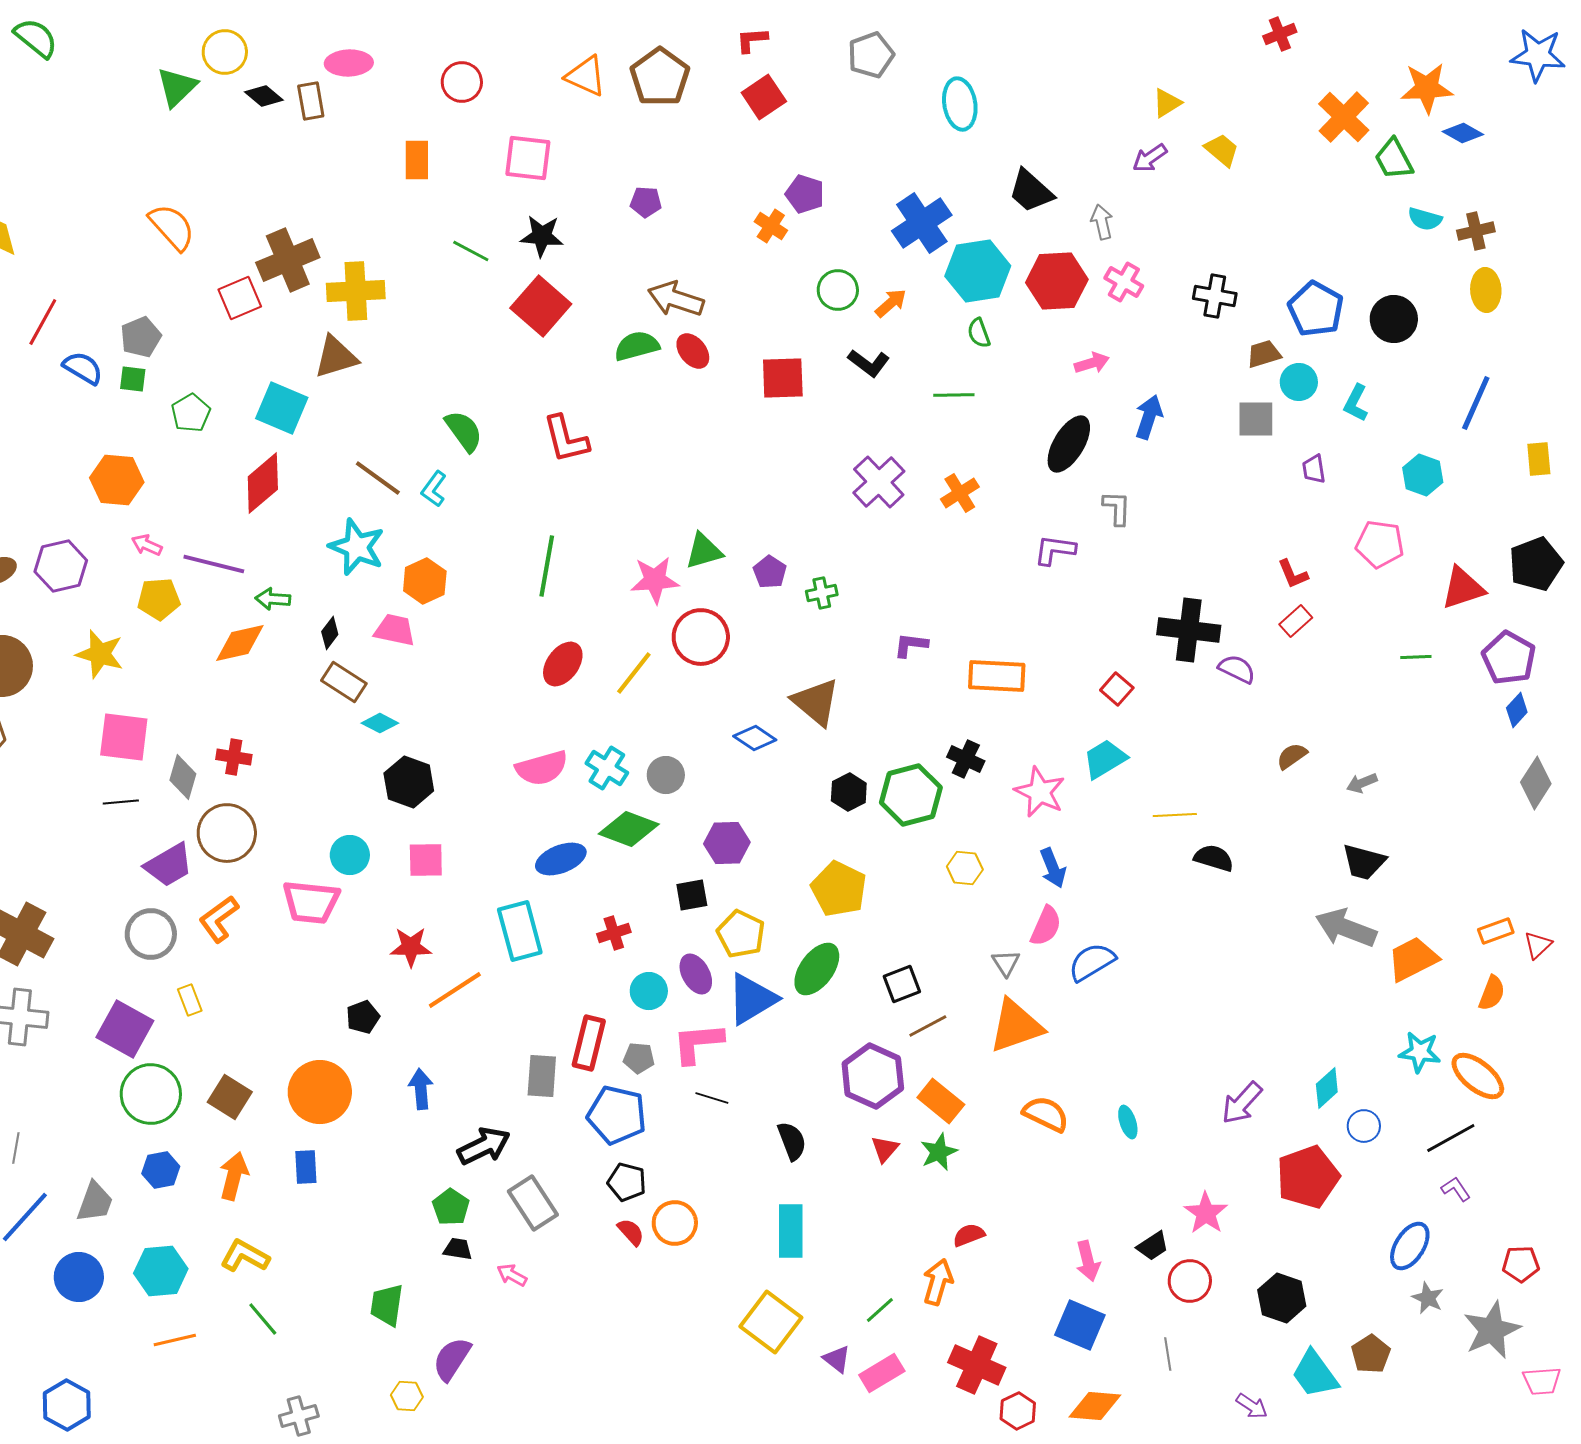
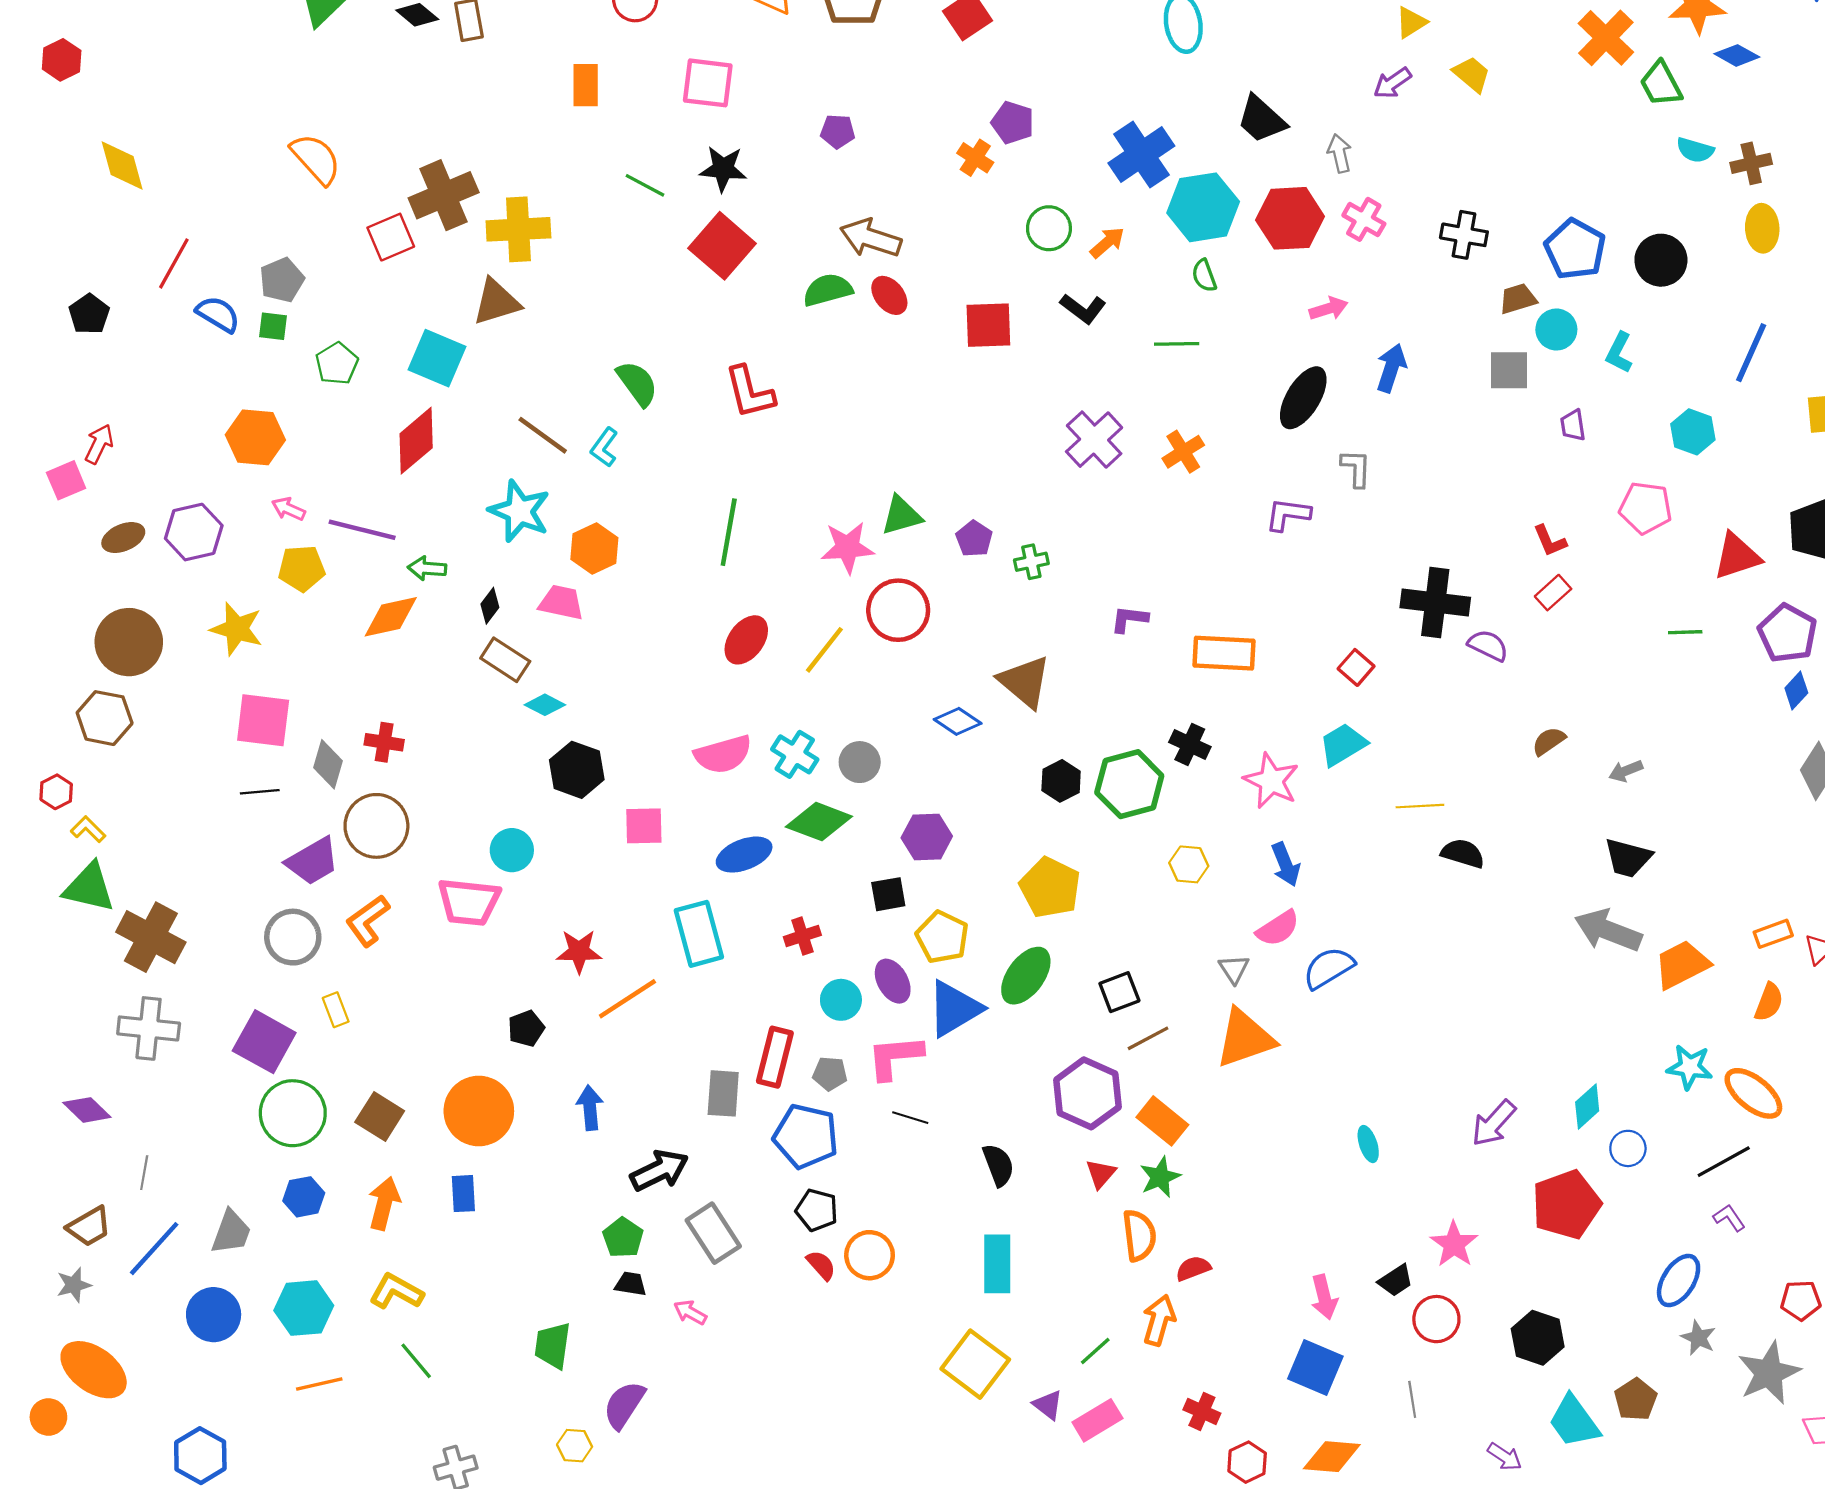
pink square: (426, 860) -> (644, 826), moved
pink semicircle: (1046, 926) -> (1278, 928), turned 33
orange semicircle: (1046, 1114) -> (1139, 1235), moved, turned 57
red cross: (977, 1365) -> (1202, 1411), size x0.6

